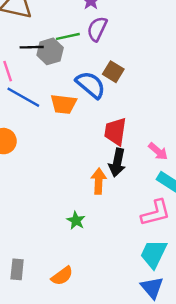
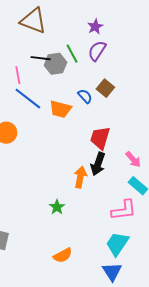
green line: (68, 36) -> (72, 54), turned 66
blue semicircle: (90, 85) -> (85, 96), size x0.6
orange semicircle: (62, 276) -> (63, 255), moved

